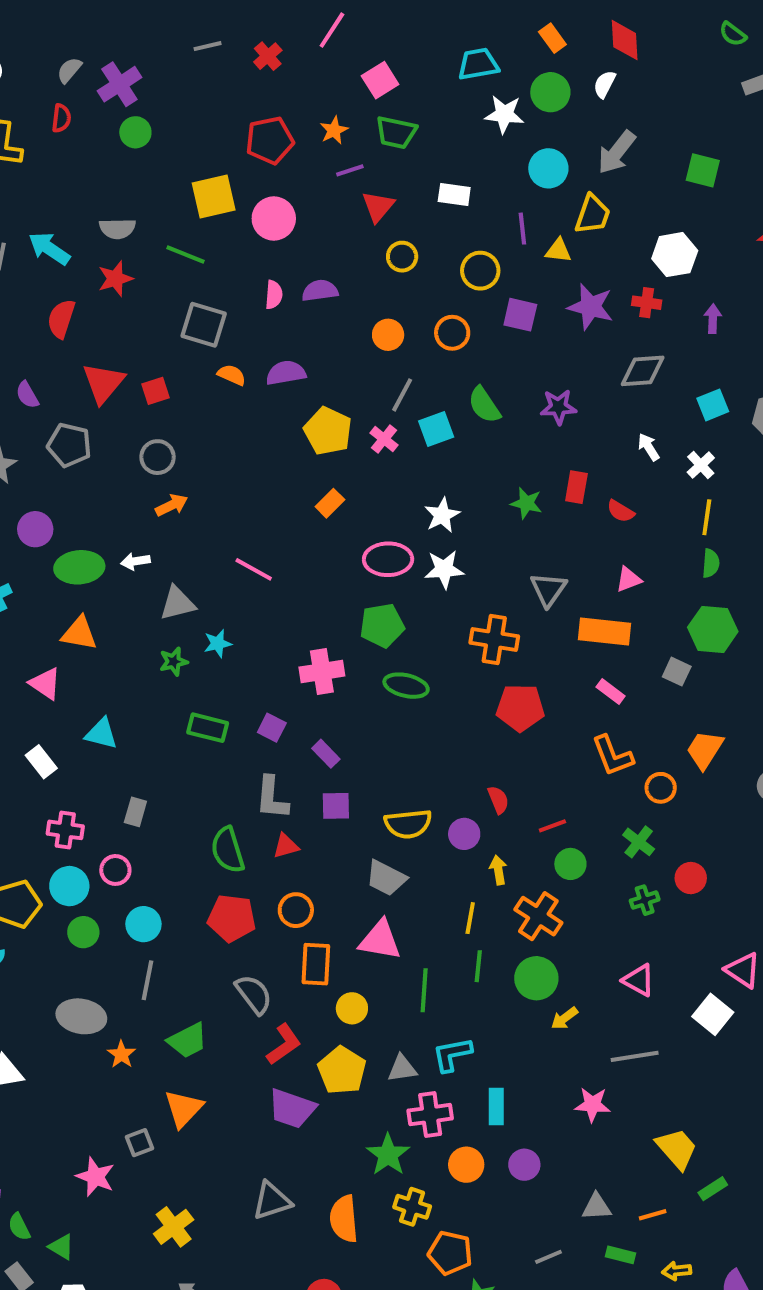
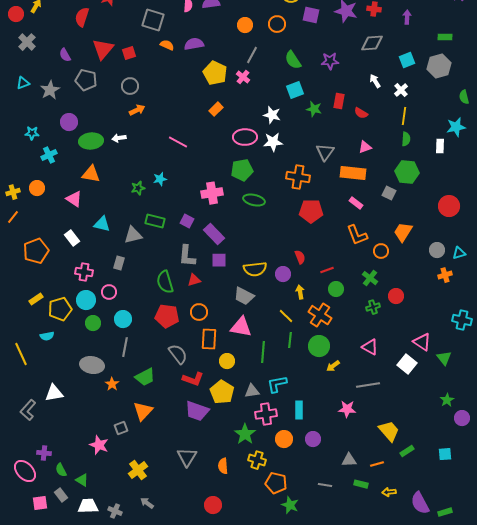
cyan square: (436, 429) -> (295, 90), moved
white star: (442, 515) -> (272, 115), turned -30
gray triangle: (178, 603) -> (133, 235), moved
purple rectangle: (326, 754) -> (214, 234), size x1.5
yellow line: (470, 918) -> (286, 316), turned -56
red L-shape: (284, 1044) -> (193, 379), turned 55
gray triangle: (272, 1201) -> (187, 457), turned -40
orange semicircle: (344, 1219) -> (223, 466), size x0.7
gray line: (548, 1257) -> (325, 485), turned 32

